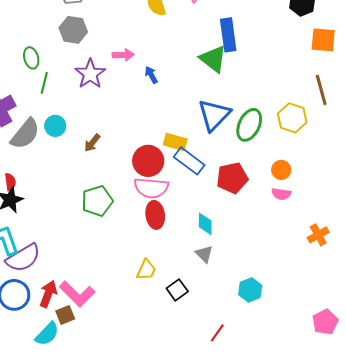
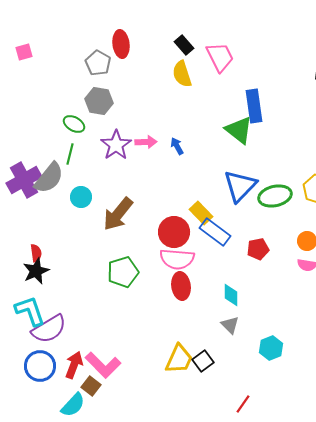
pink arrow: (123, 55) -> (146, 142), moved
green ellipse: (31, 58) -> (74, 124), moved, turned -45
green ellipse: (249, 125) -> (275, 196), turned 52
gray semicircle: (25, 134) -> (49, 178), moved
yellow rectangle: (175, 142) -> (201, 213), turned 30
brown arrow: (92, 143) -> (118, 214), size x1.8
red pentagon: (232, 178) -> (258, 249), size x0.7
yellow trapezoid: (146, 270) -> (179, 359), moved, size x1.4
cyan hexagon: (250, 290) -> (271, 348), moved
brown square: (65, 315) -> (91, 386), turned -30

